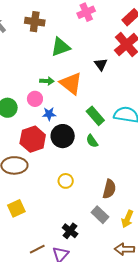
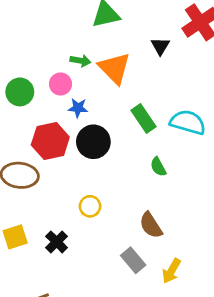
green semicircle: (92, 141) -> (158, 167), moved
brown semicircle: (109, 189) -> (151, 225), turned 126
black cross: (70, 231) -> (57, 242), moved

